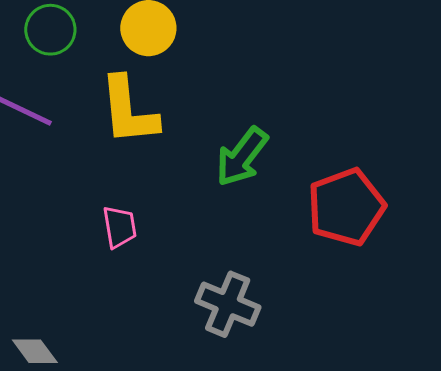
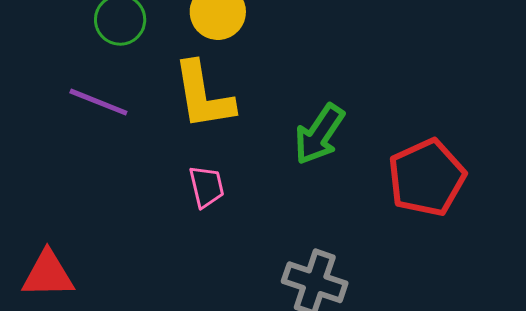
pink trapezoid: (120, 227) -> (207, 187), moved

